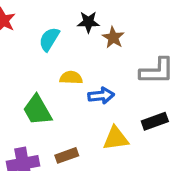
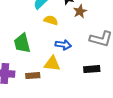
yellow semicircle: (71, 78) -> (51, 20), moved
yellow triangle: (116, 138) -> (52, 64), moved

